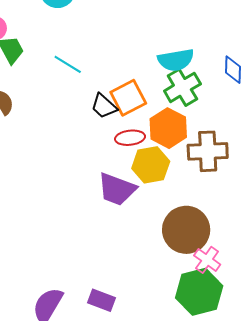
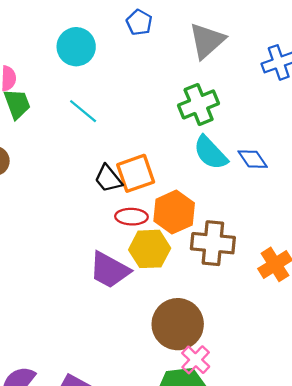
cyan semicircle: (176, 60) -> (210, 153), moved, turned 48
cyan line: (68, 64) -> (83, 111), moved
blue diamond: (233, 70) -> (253, 159), turned -44
green cross: (182, 87) -> (199, 104), moved

